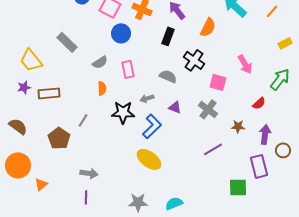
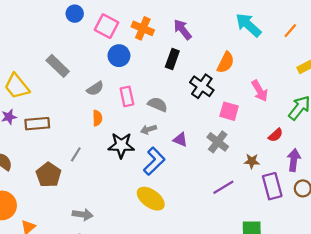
orange semicircle: (208, 27) -> (226, 62), moved
gray semicircle: (168, 76) -> (158, 104), moved
purple arrow: (265, 134) -> (294, 160), moved
purple rectangle: (259, 166) -> (272, 186), moved

